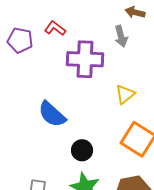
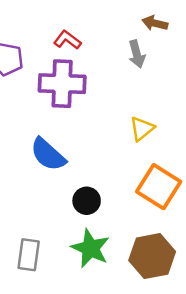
red L-shape: (55, 28) -> (67, 40), moved
purple cross: (85, 59) -> (62, 84), moved

